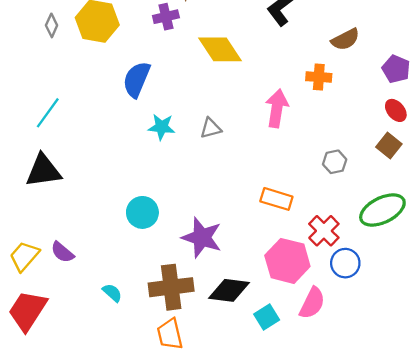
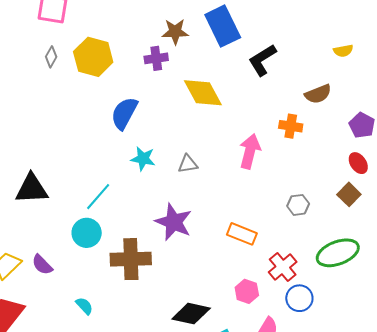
cyan line: (48, 113) -> (98, 197), moved
cyan circle: (142, 212) -> (87, 233), moved
purple star: (202, 237) -> (174, 222), moved
pink hexagon: (287, 261) -> (247, 291), size x0.6
brown cross: (171, 287) -> (131, 259), moved

